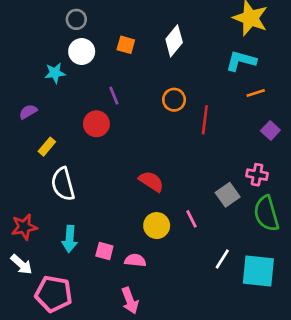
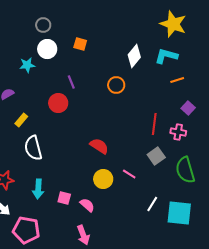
white diamond: (174, 41) -> (134, 56), moved
red line: (205, 120) -> (154, 124), moved
pink cross: (257, 175) -> (178, 132), moved
pink line: (191, 219) -> (129, 174), turned -32
pink semicircle: (135, 260) -> (87, 205), turned 35

